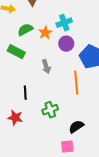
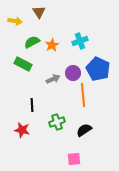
cyan cross: (64, 23) -> (80, 41), moved
purple circle: (66, 44) -> (73, 73), moved
gray arrow: (46, 67) -> (53, 79), turned -96
black semicircle: (76, 127) -> (84, 130), moved

